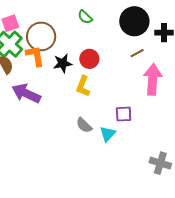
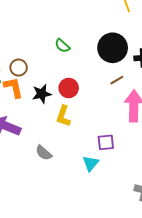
brown circle: (41, 36) -> (19, 68), size x0.6
gray semicircle: (84, 125) -> (44, 153), moved

